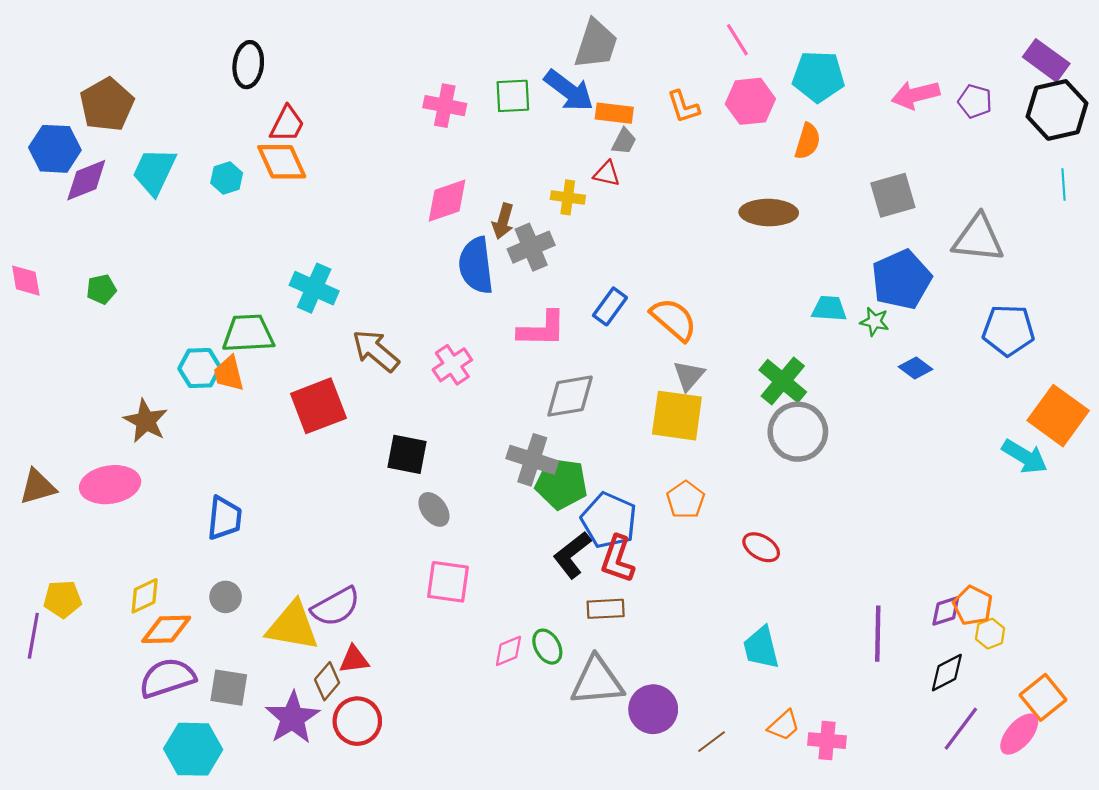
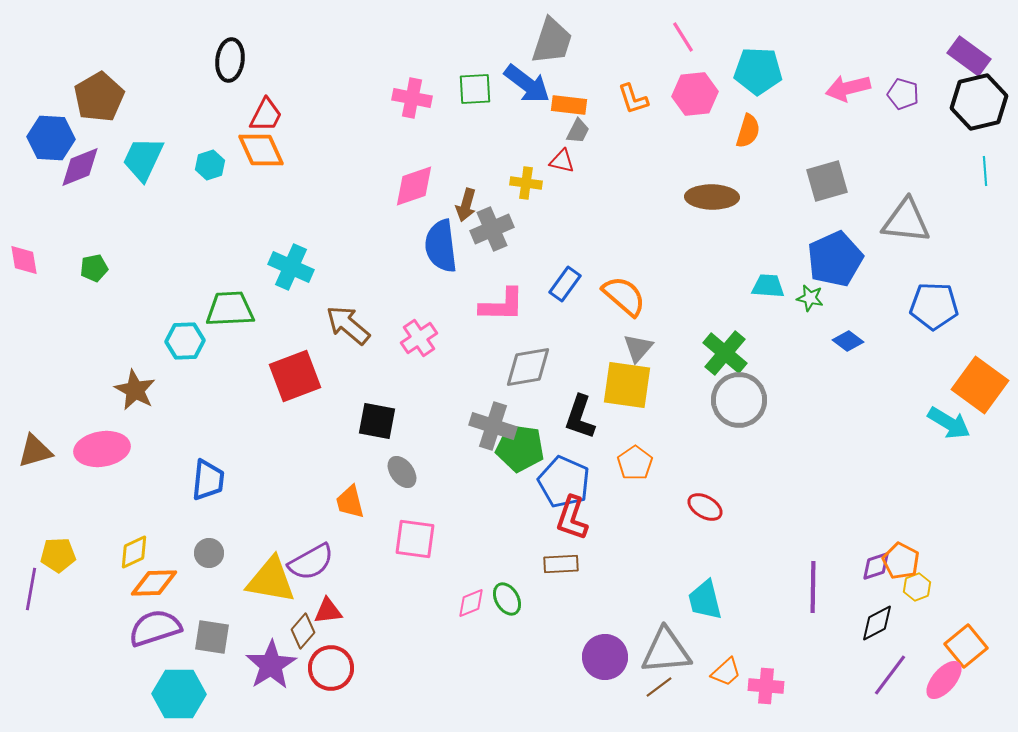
orange trapezoid: (229, 373) -> (350, 502), moved
black L-shape: (572, 555) -> (580, 417), moved, turned -33
gray triangle: (597, 681) -> (666, 651), moved

